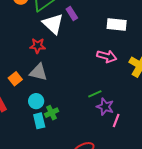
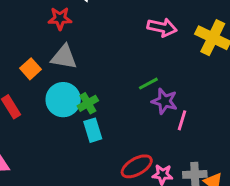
cyan circle: (36, 101) -> (63, 100), size x1.5
green cross: (52, 113) -> (88, 103), moved
cyan rectangle: (39, 121) -> (93, 130), moved

